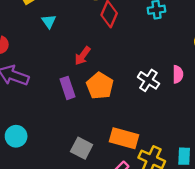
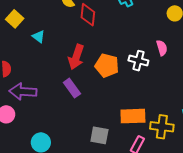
red arrow: (82, 56) -> (76, 57), size x1.4
orange pentagon: (100, 86) -> (107, 65), moved

